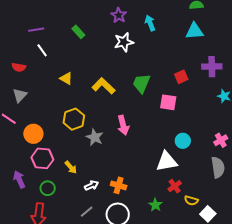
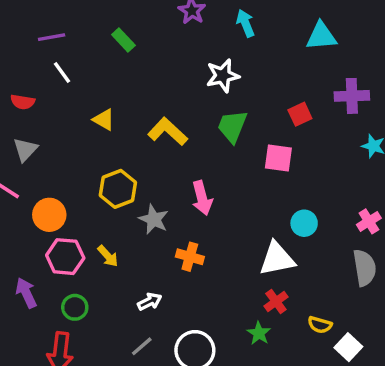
white star: (124, 42) -> (223, 76), moved
yellow arrow: (71, 167) -> (108, 256), moved
orange cross: (119, 185) -> (190, 257), moved
red cross: (175, 186) -> (276, 302), moved

